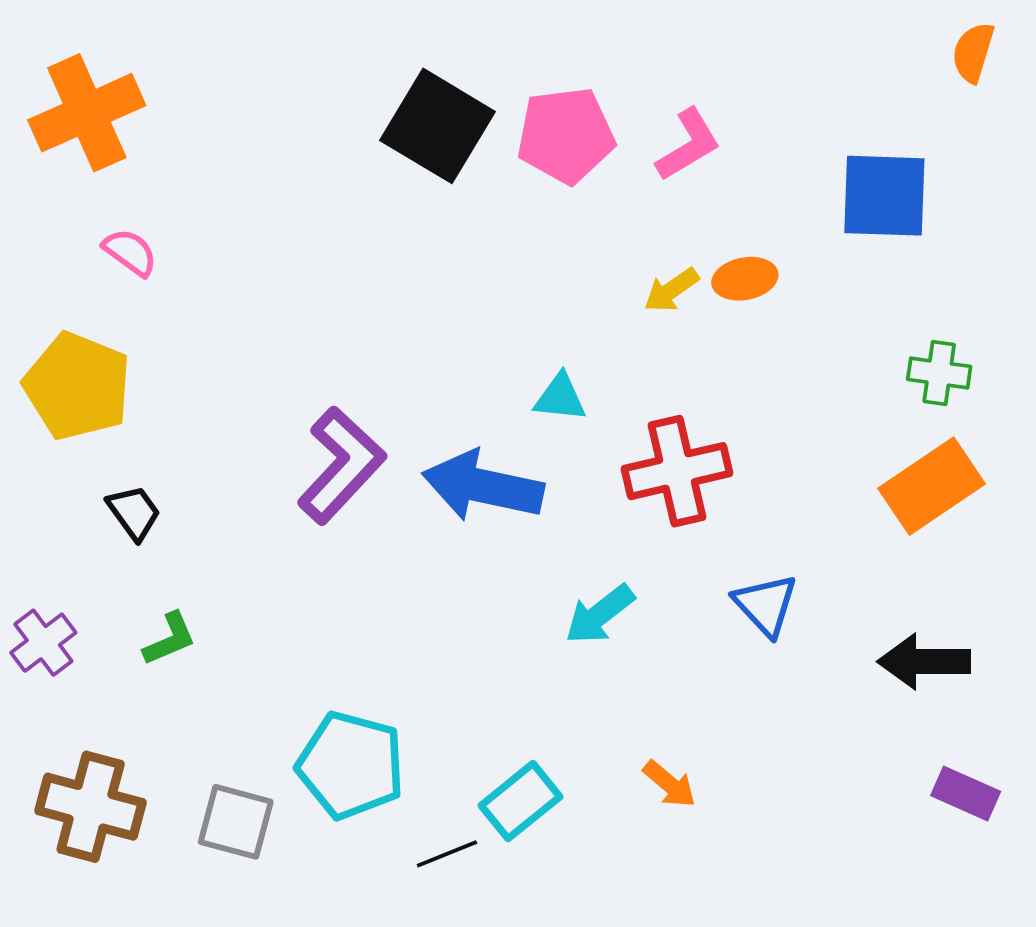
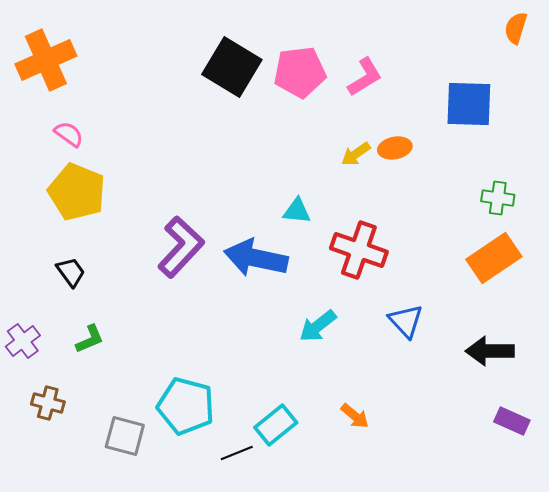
yellow pentagon: (77, 386) -> (77, 192), moved
red cross: (677, 471) -> (359, 250), turned 32
brown cross: (91, 807) -> (48, 403), moved, size x0.6

